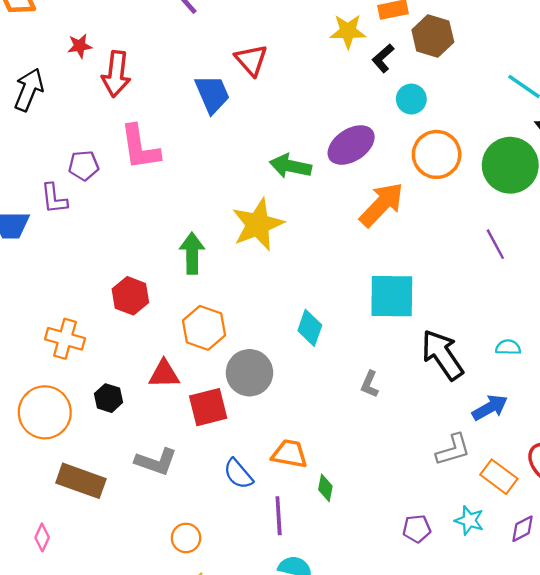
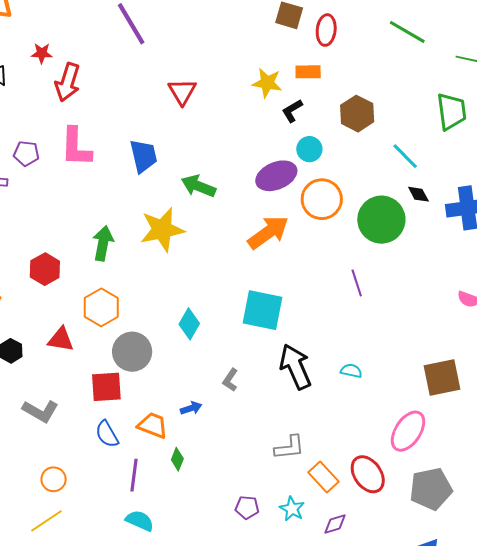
brown hexagon: (433, 36) -> (357, 114), moved
blue trapezoid: (212, 94) -> (143, 156), moved
purple ellipse: (351, 145) -> (276, 176), moved
red square: (208, 407) -> (106, 387), moved
blue arrow: (490, 408) -> (191, 408), moved, size x0.7

